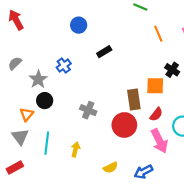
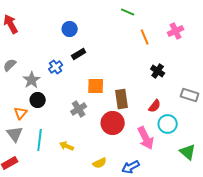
black rectangle: (104, 52) -> (79, 54), moved
orange square: (155, 86) -> (96, 86), moved
gray cross: (88, 110) -> (79, 109), turned 35
red semicircle: (156, 114) -> (155, 106), moved
yellow arrow: (75, 149) -> (67, 146), turned -80

